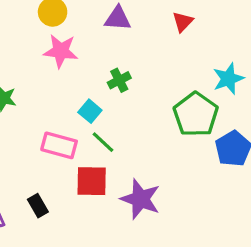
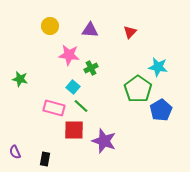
pink star: (61, 51) -> (69, 55), moved
cyan star: (228, 79) -> (158, 67), turned 30
black rectangle: (38, 206) -> (45, 159), moved, turned 40

